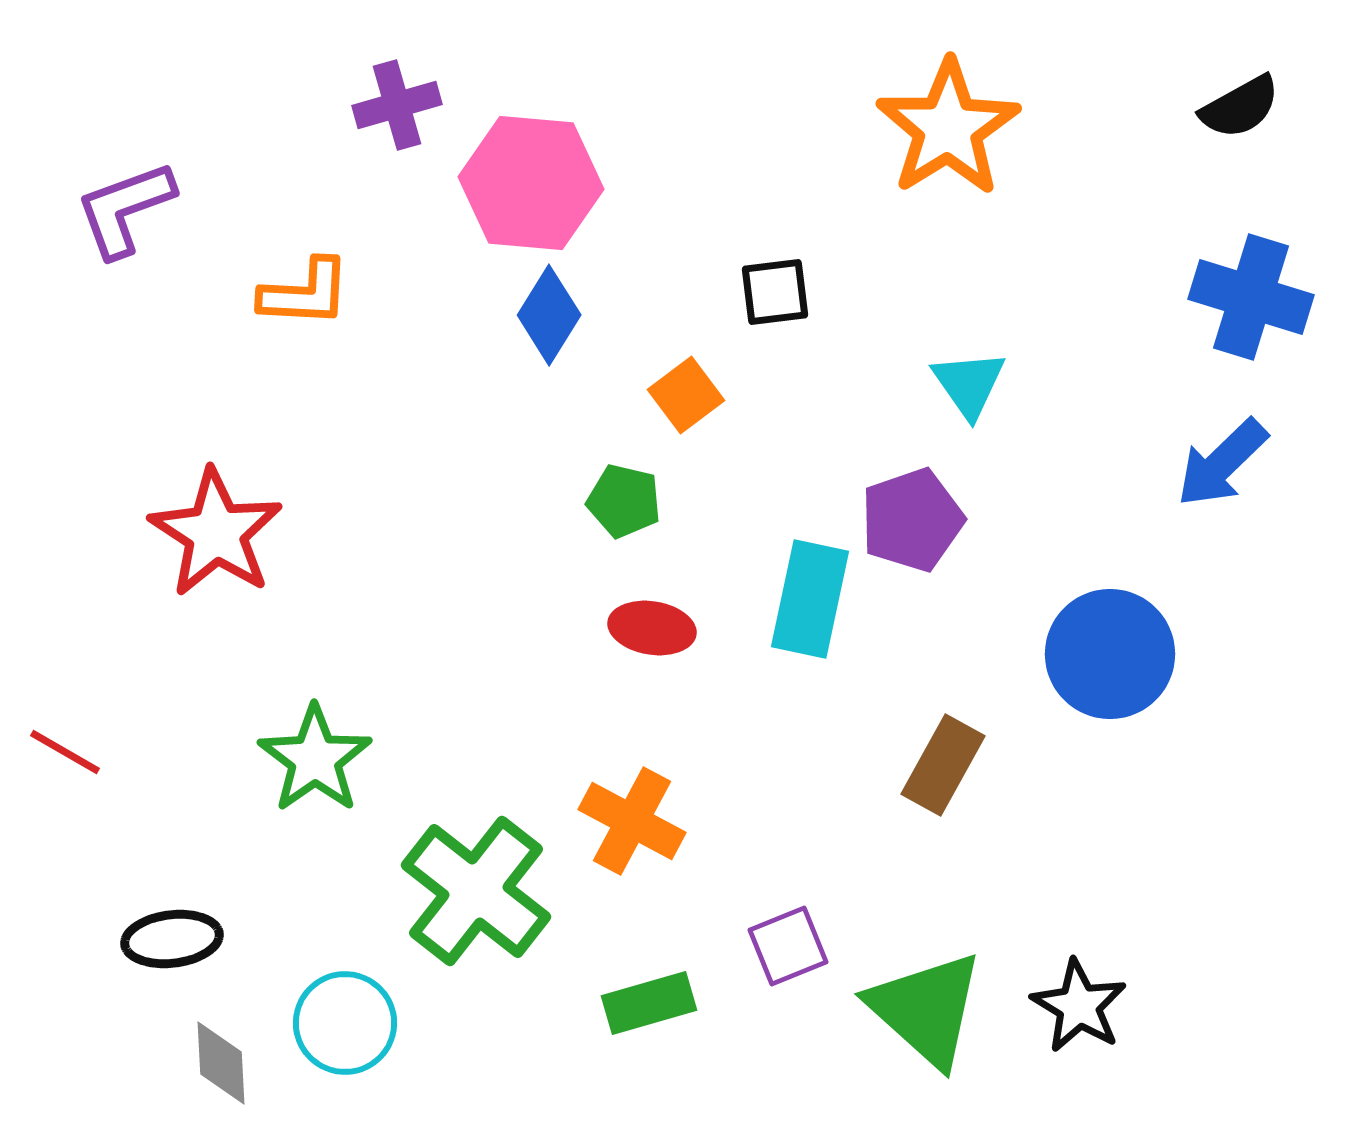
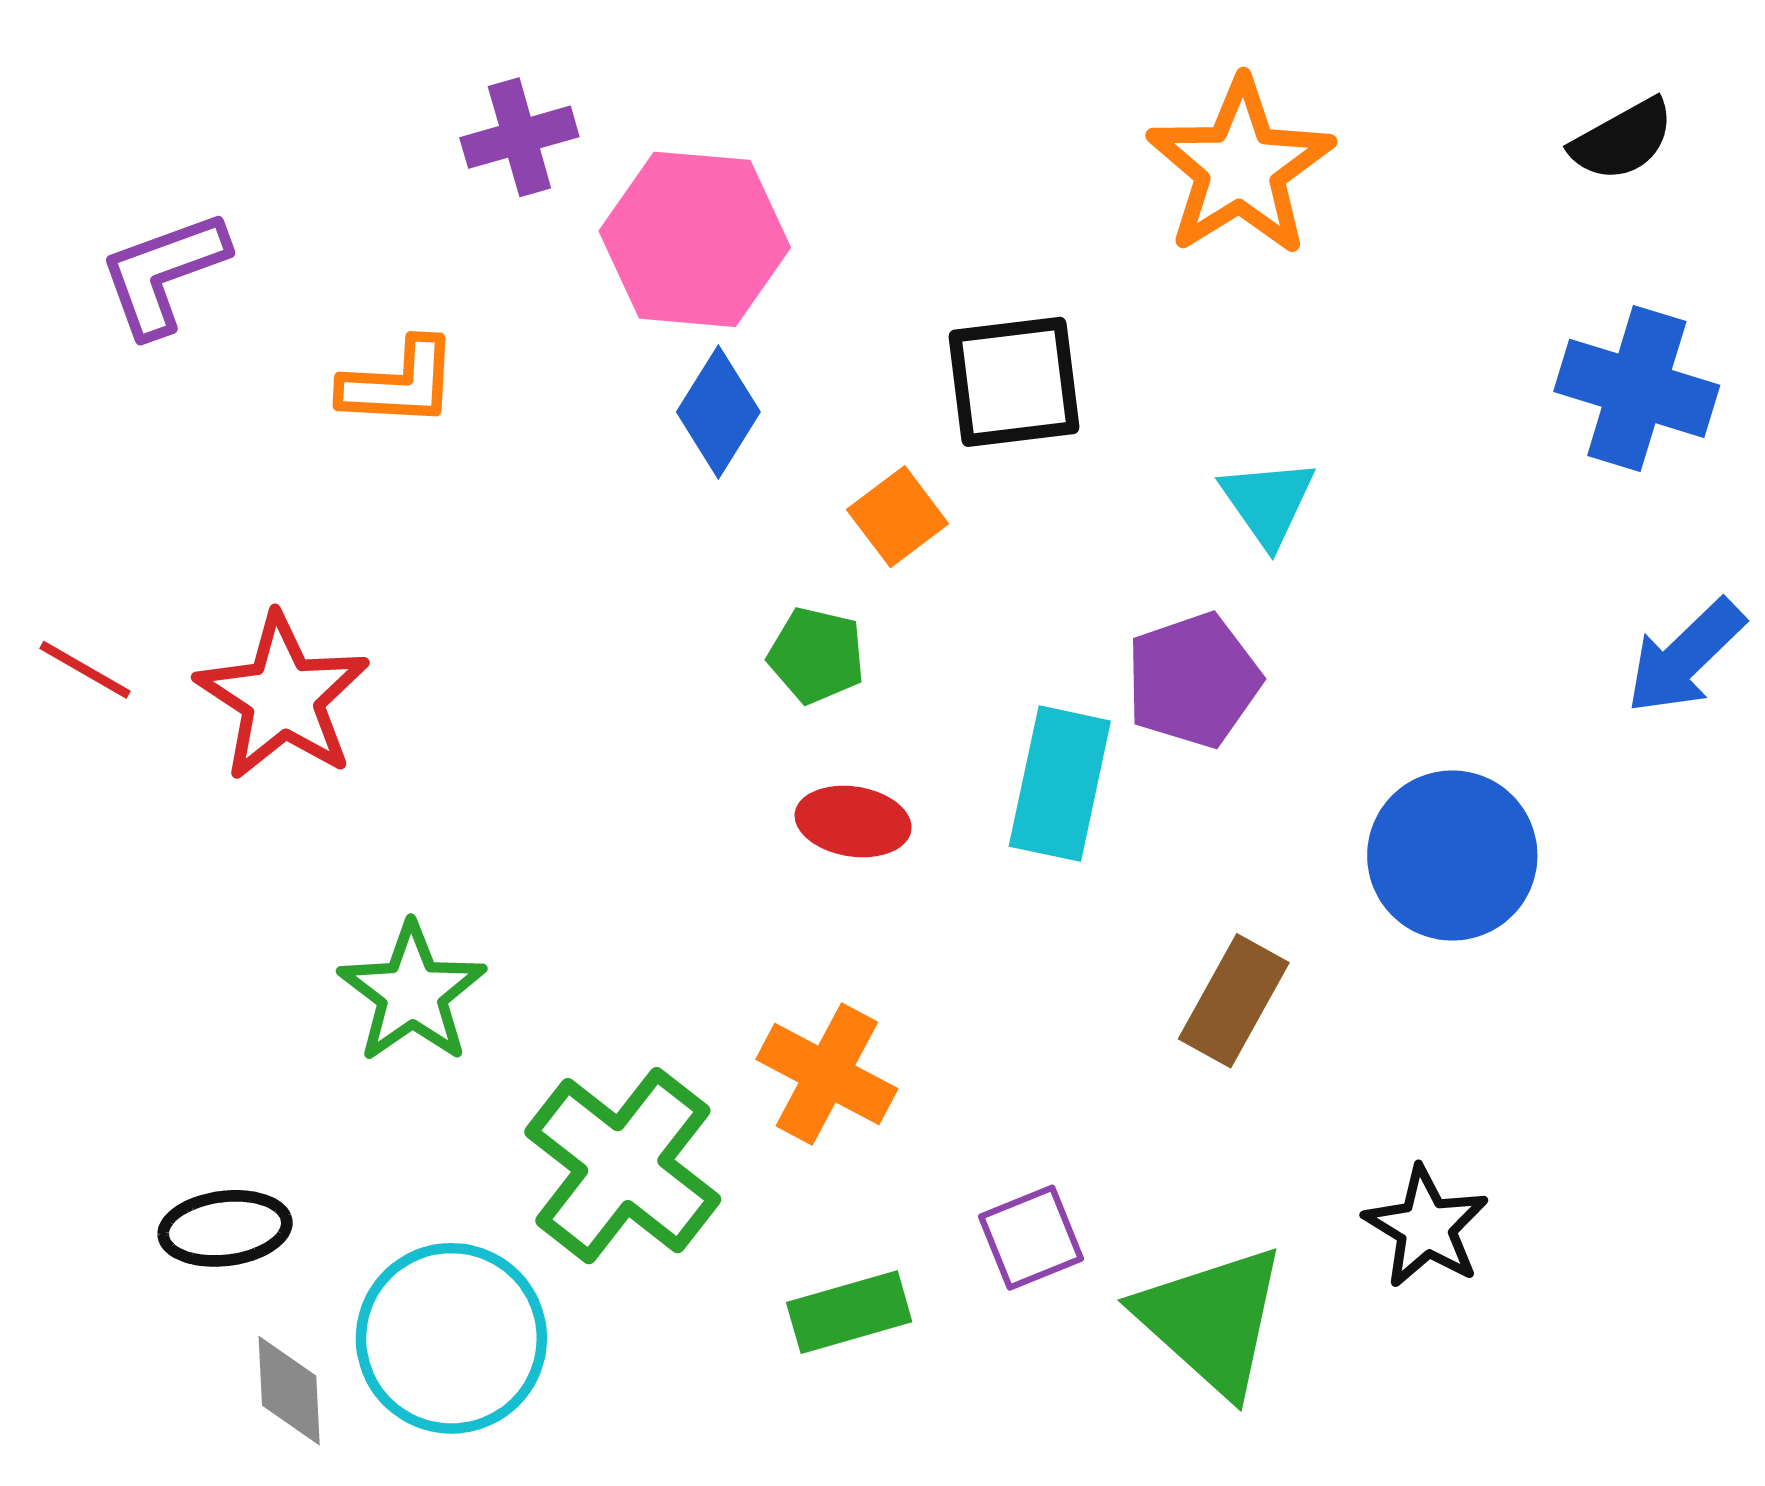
black square: (775, 292) -> (1014, 382), size x1.5
blue arrow: (1222, 463) -> (1685, 657), moved
red line: (65, 752) -> (85, 670), moved
black star: (1079, 1006) -> (1426, 1227), moved
cyan circle: (345, 1023) -> (451, 1338), size x1.4

